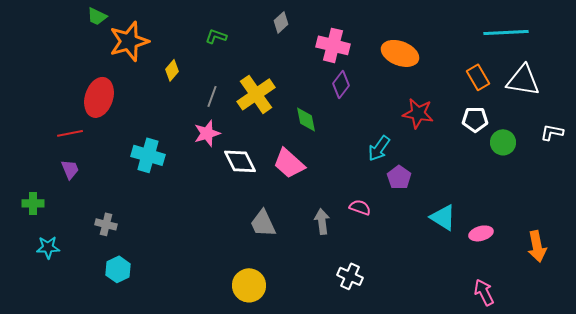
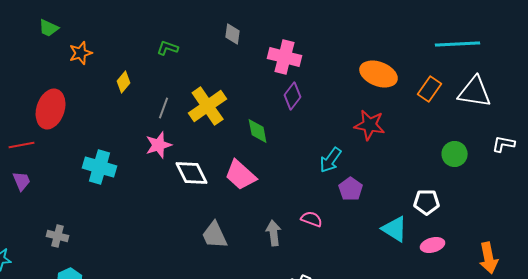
gray diamond: (281, 22) -> (233, 34), turned -40
orange star: (129, 41) -> (81, 53), size x0.6
orange ellipse: (400, 53) -> (379, 74), moved
orange rectangle: (478, 77) -> (430, 89), turned 65
white pentagon: (475, 119) -> (427, 202), moved

